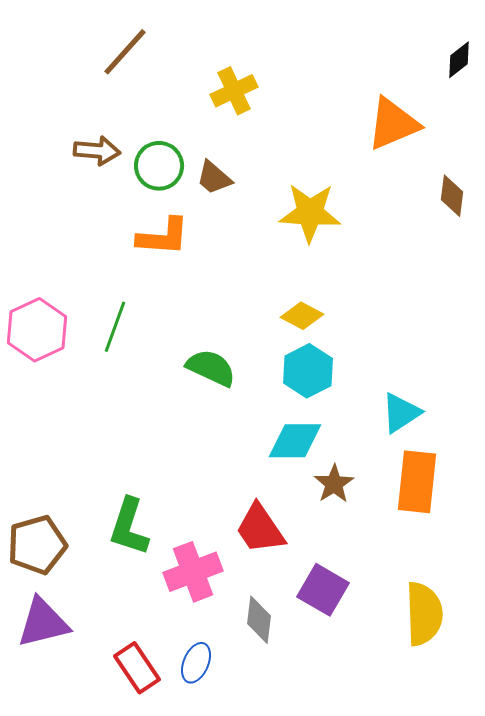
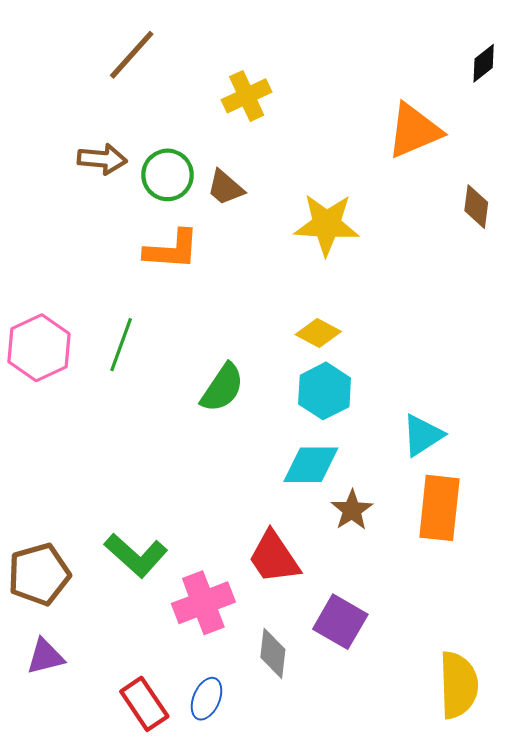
green semicircle: (211, 368) -> (222, 388), turned 99
green L-shape: (129, 527) -> (136, 555), turned -66
yellow semicircle: (424, 614) -> (458, 685), moved
purple triangle: (43, 623) -> (45, 657), size x0.7

